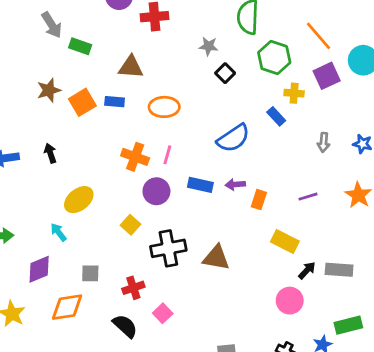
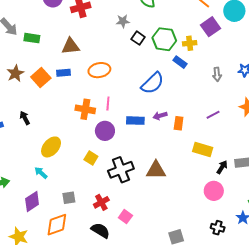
green hexagon: (274, 58) -> (164, 39), moved

